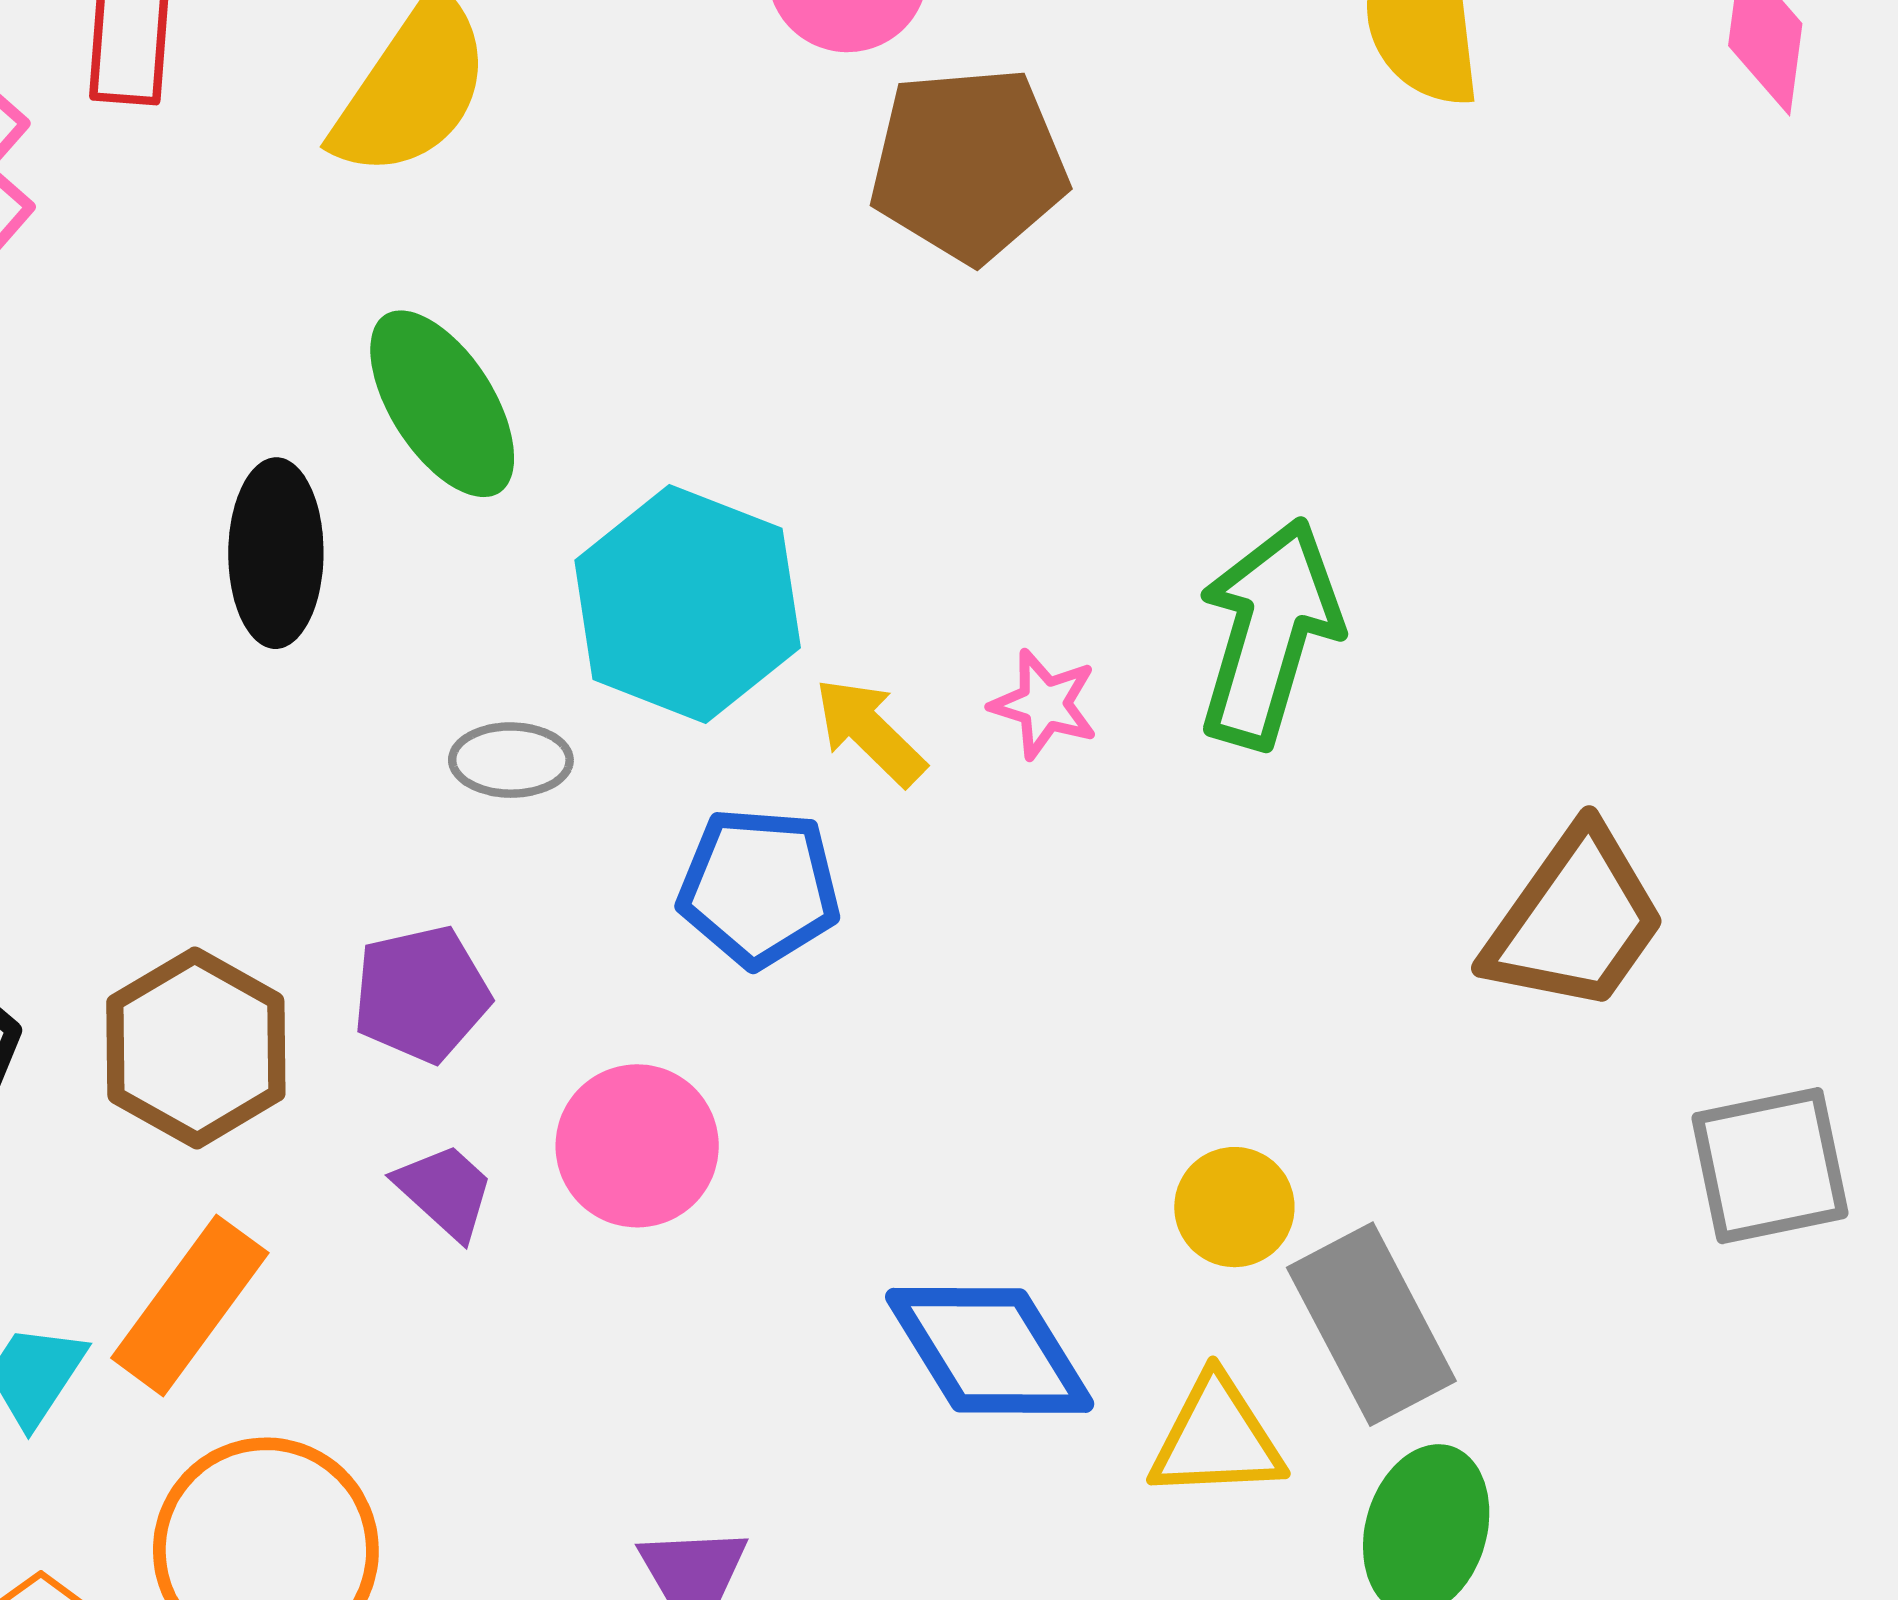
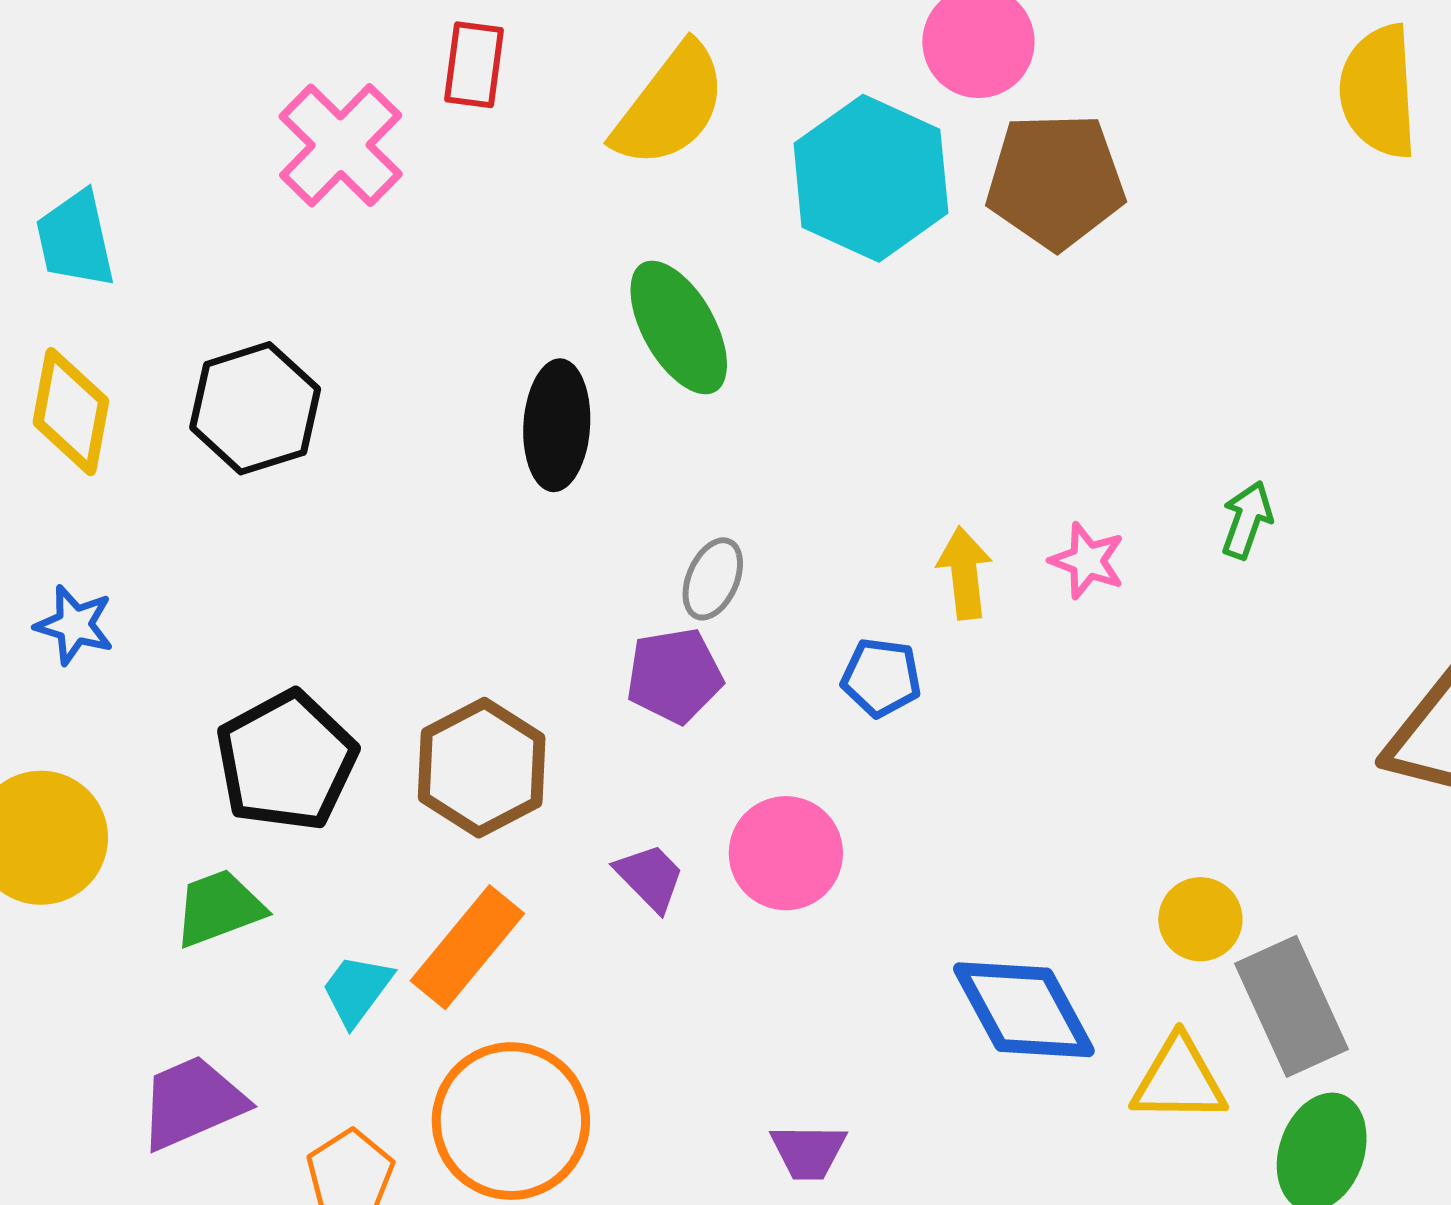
cyan hexagon: (688, 604) -> (871, 178), moved
green arrow: (1269, 633) -> (1247, 520), size x0.5
yellow arrow: (870, 732) -> (965, 573), turned 36
gray ellipse: (511, 760) -> (713, 579), turned -70
blue pentagon: (759, 887) -> (881, 678), size x0.7
purple pentagon: (421, 994) -> (674, 676), moved

